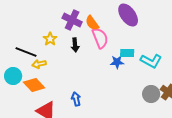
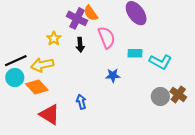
orange semicircle: (92, 23) -> (91, 13), moved
black line: (26, 52) -> (16, 61), moved, turned -45
blue star: (117, 62) -> (113, 75), moved
yellow arrow: (39, 64) -> (42, 65), size x1.5

